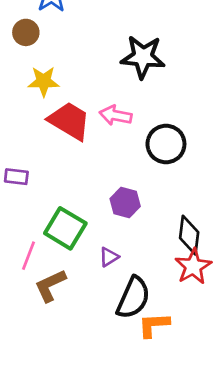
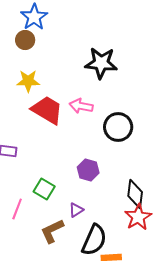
brown circle: (26, 32) -> (25, 40), moved
green square: (65, 228) -> (44, 189), size x0.7
brown L-shape: (50, 285) -> (52, 231), moved

